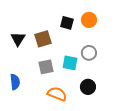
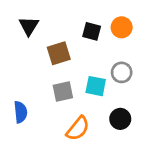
black triangle: (18, 39) -> (29, 26), moved
orange semicircle: (57, 94) -> (78, 128), turned 108

